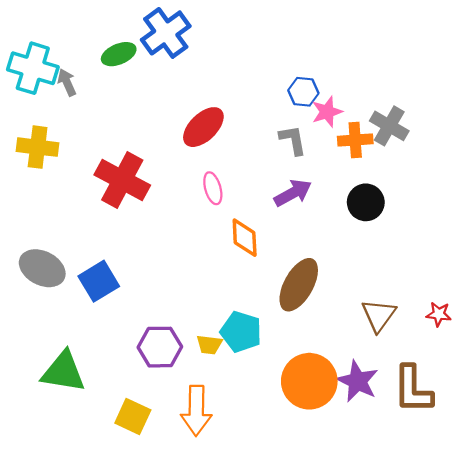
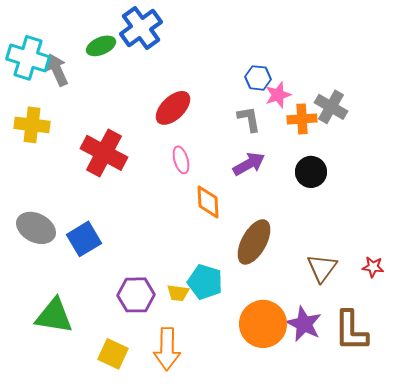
gray arrow: (67, 82) -> (57, 70), size x1.4

